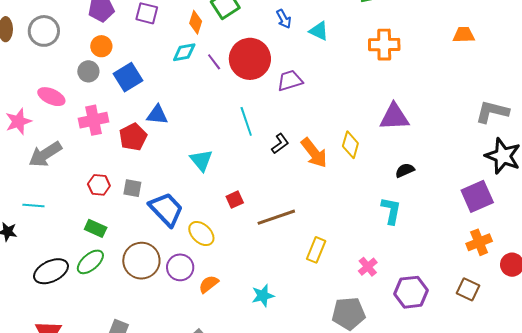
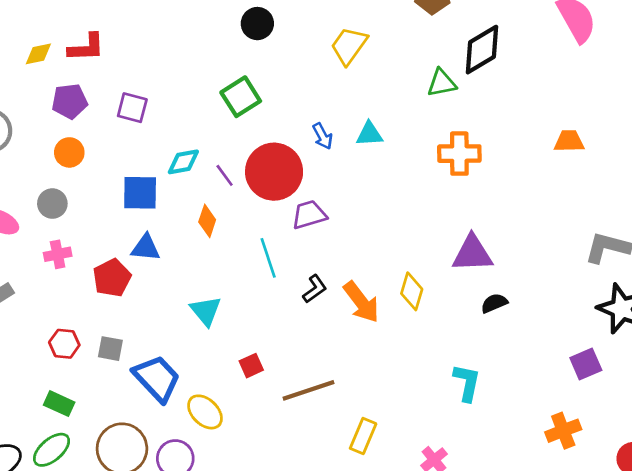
blue arrow: (284, 19) -> (323, 136), moved
orange diamond: (196, 22) -> (207, 221), moved
cyan triangle: (319, 31) -> (369, 134), turned -30
gray circle: (88, 71) -> (52, 204), moved
blue square: (128, 77) -> (140, 193), moved, turned 32
purple trapezoid: (290, 81) -> (309, 215), moved
pink cross: (94, 120) -> (58, 254), size x0.7
black semicircle: (405, 170) -> (494, 303), moved
purple square: (477, 196) -> (586, 364), size x0.7
orange cross: (479, 242) -> (563, 431), moved

